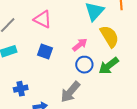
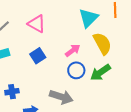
blue square: (45, 51) -> (38, 56), turned 35
gray arrow: (70, 92) -> (61, 97), turned -115

